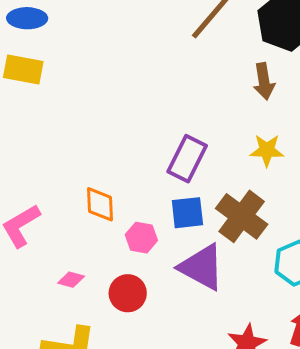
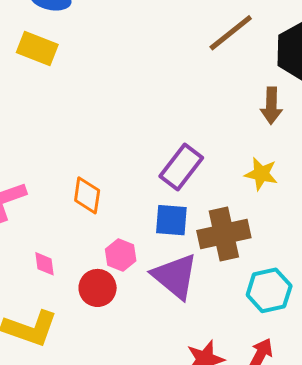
brown cross: (242, 216) -> (224, 234), turned 30
pink hexagon: (141, 238) -> (121, 255), moved
pink diamond: (71, 280) -> (44, 264), turned 56

